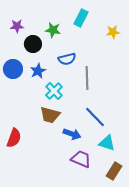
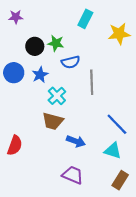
purple star: (17, 26) -> (16, 17), moved
green star: (53, 30) -> (56, 43), moved
yellow star: (113, 32) -> (119, 34), size x1.5
blue line: (95, 117) -> (117, 124), moved
purple trapezoid: (81, 159) -> (73, 175), moved

